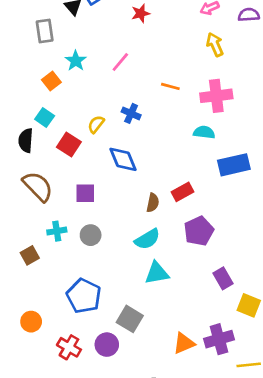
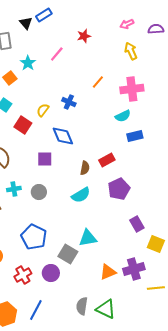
red star: (141, 13) -> (84, 36), moved
pink line: (120, 62) -> (57, 54), moved
orange line: (170, 86) -> (98, 82), turned -64
cyan semicircle: (204, 132) -> (123, 116), turned 147
blue rectangle: (234, 165) -> (135, 136), moved, size x0.7
purple square: (85, 193) -> (45, 159), moved
cyan triangle: (157, 273) -> (88, 238), moved
red cross: (69, 347) -> (23, 275), turned 30

